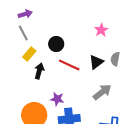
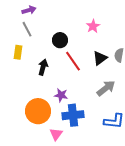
pink star: (101, 30) -> (93, 26), moved
yellow rectangle: (29, 54) -> (18, 52), moved, turned -32
red line: (69, 65) -> (73, 61), turned 30

